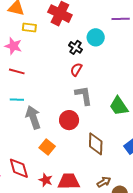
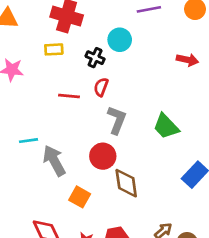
yellow rectangle: (29, 27) -> (54, 49), moved
red line: (17, 71) -> (69, 96), moved
gray L-shape: (84, 95) -> (117, 120), turned 40
brown diamond: (96, 144) -> (126, 183), moved

